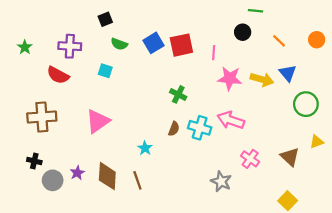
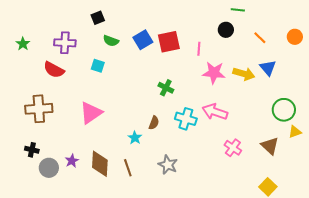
green circle: (306, 104) -> (284, 110), moved
brown semicircle: (174, 129) -> (154, 123), moved
gray star: (221, 181) -> (168, 165), moved

